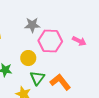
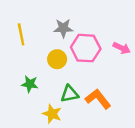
yellow circle: (28, 58) -> (57, 59), moved
green triangle: (37, 78) -> (69, 94), turned 42

